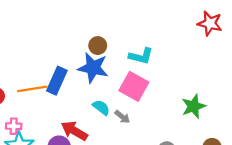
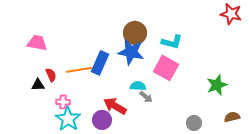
brown circle: (98, 46) -> (135, 33), size x1.5
cyan semicircle: (101, 107) -> (138, 86), turned -35
gray arrow: (122, 117) -> (146, 97), moved

